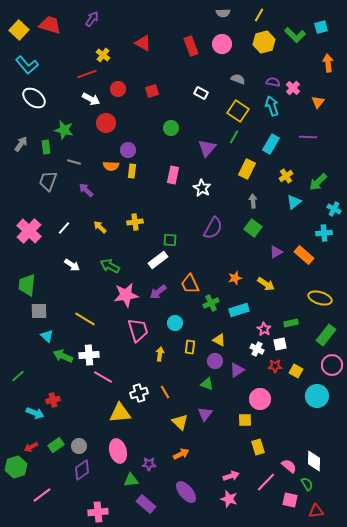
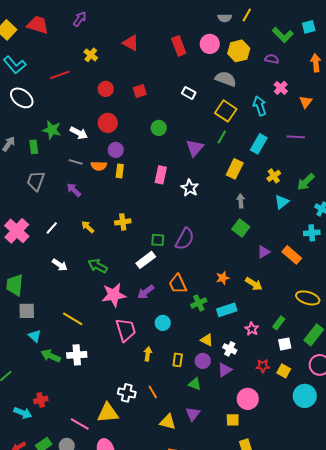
gray semicircle: (223, 13) -> (225, 18), moved
yellow hexagon: (264, 42) -> (239, 51), moved
red line: (87, 74) -> (60, 75), moved
gray semicircle: (238, 79) -> (226, 79), size x1.5
purple semicircle: (273, 82) -> (272, 59), moved
white arrow: (91, 99) -> (79, 133), moved
red circle: (106, 123) -> (108, 123), moved
gray line: (74, 162) -> (76, 162), moved
purple semicircle: (213, 228) -> (185, 239), moved
green rectangle: (291, 323) -> (279, 323), turned -40
white square: (280, 344) -> (285, 344), moved
yellow rectangle: (190, 347) -> (178, 360), moved
white cross: (257, 349) -> (230, 349), moved
pink line: (103, 377) -> (80, 424), moved
white cross: (139, 393) -> (127, 393), turned 30
yellow triangle: (180, 422) -> (168, 422), turned -30

